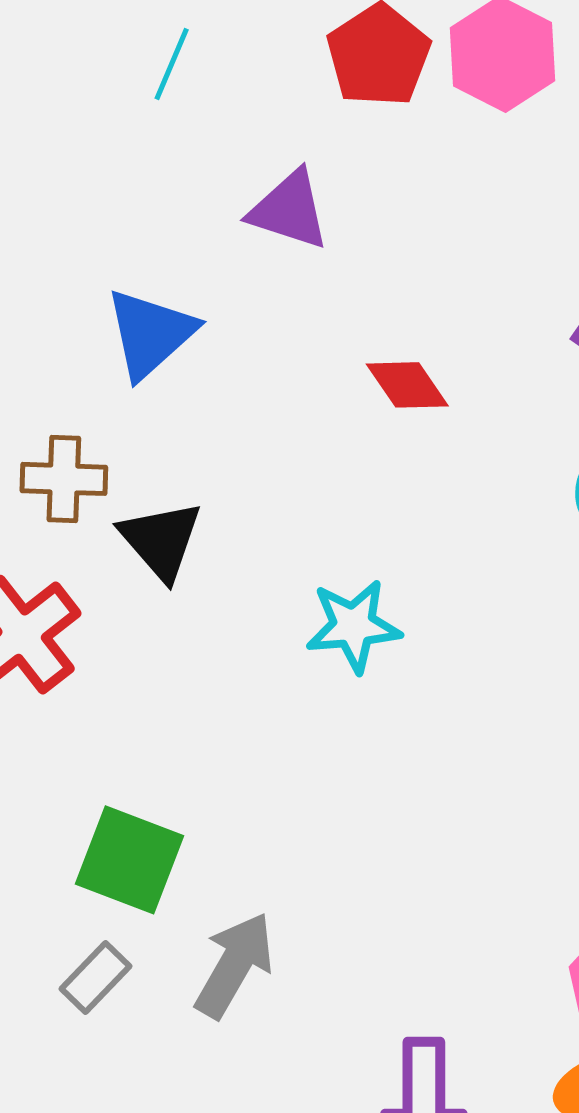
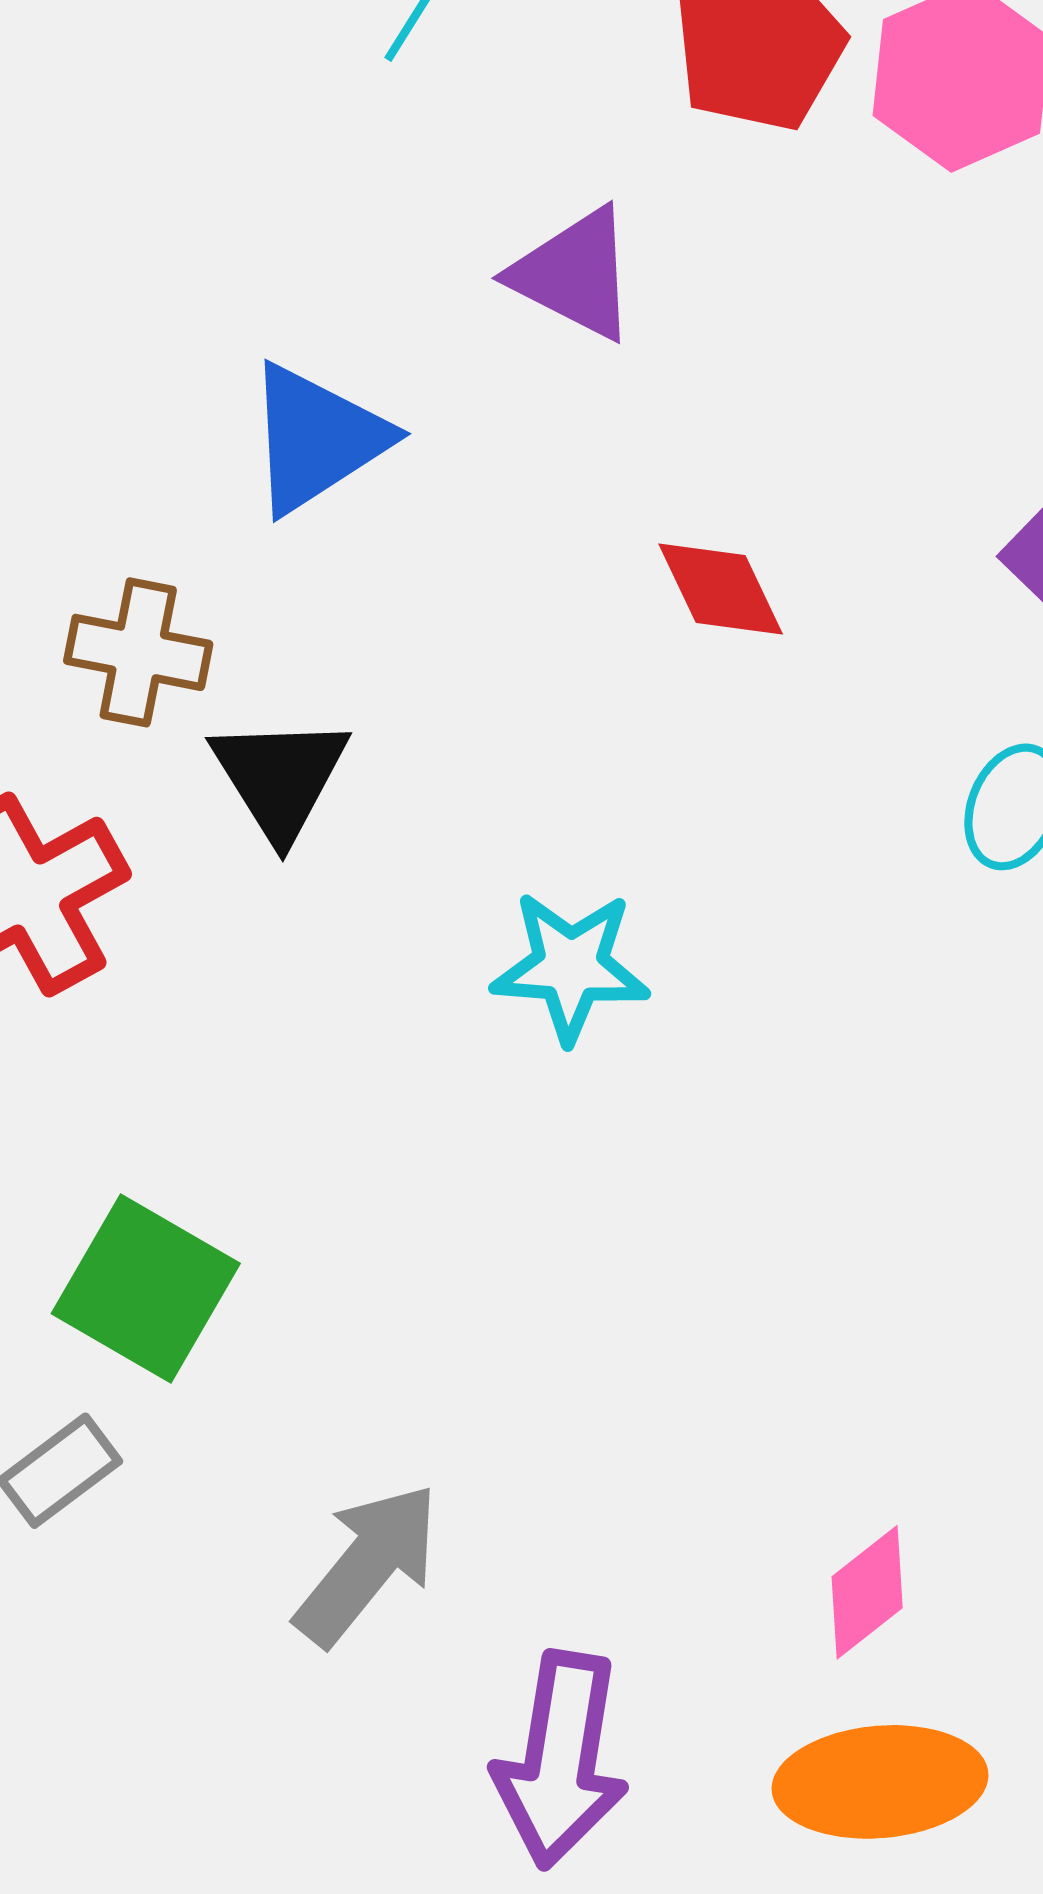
gray arrow: (234, 965) -> (367, 1564), moved

